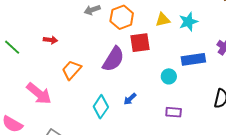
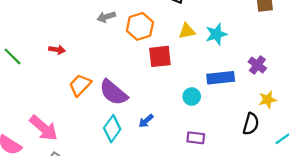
purple semicircle: (113, 59) -> (113, 92), moved, turned 96
pink arrow: (39, 93) -> (44, 128), moved

